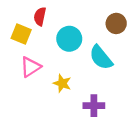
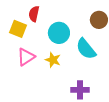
yellow star: (62, 83) -> (53, 60), moved

